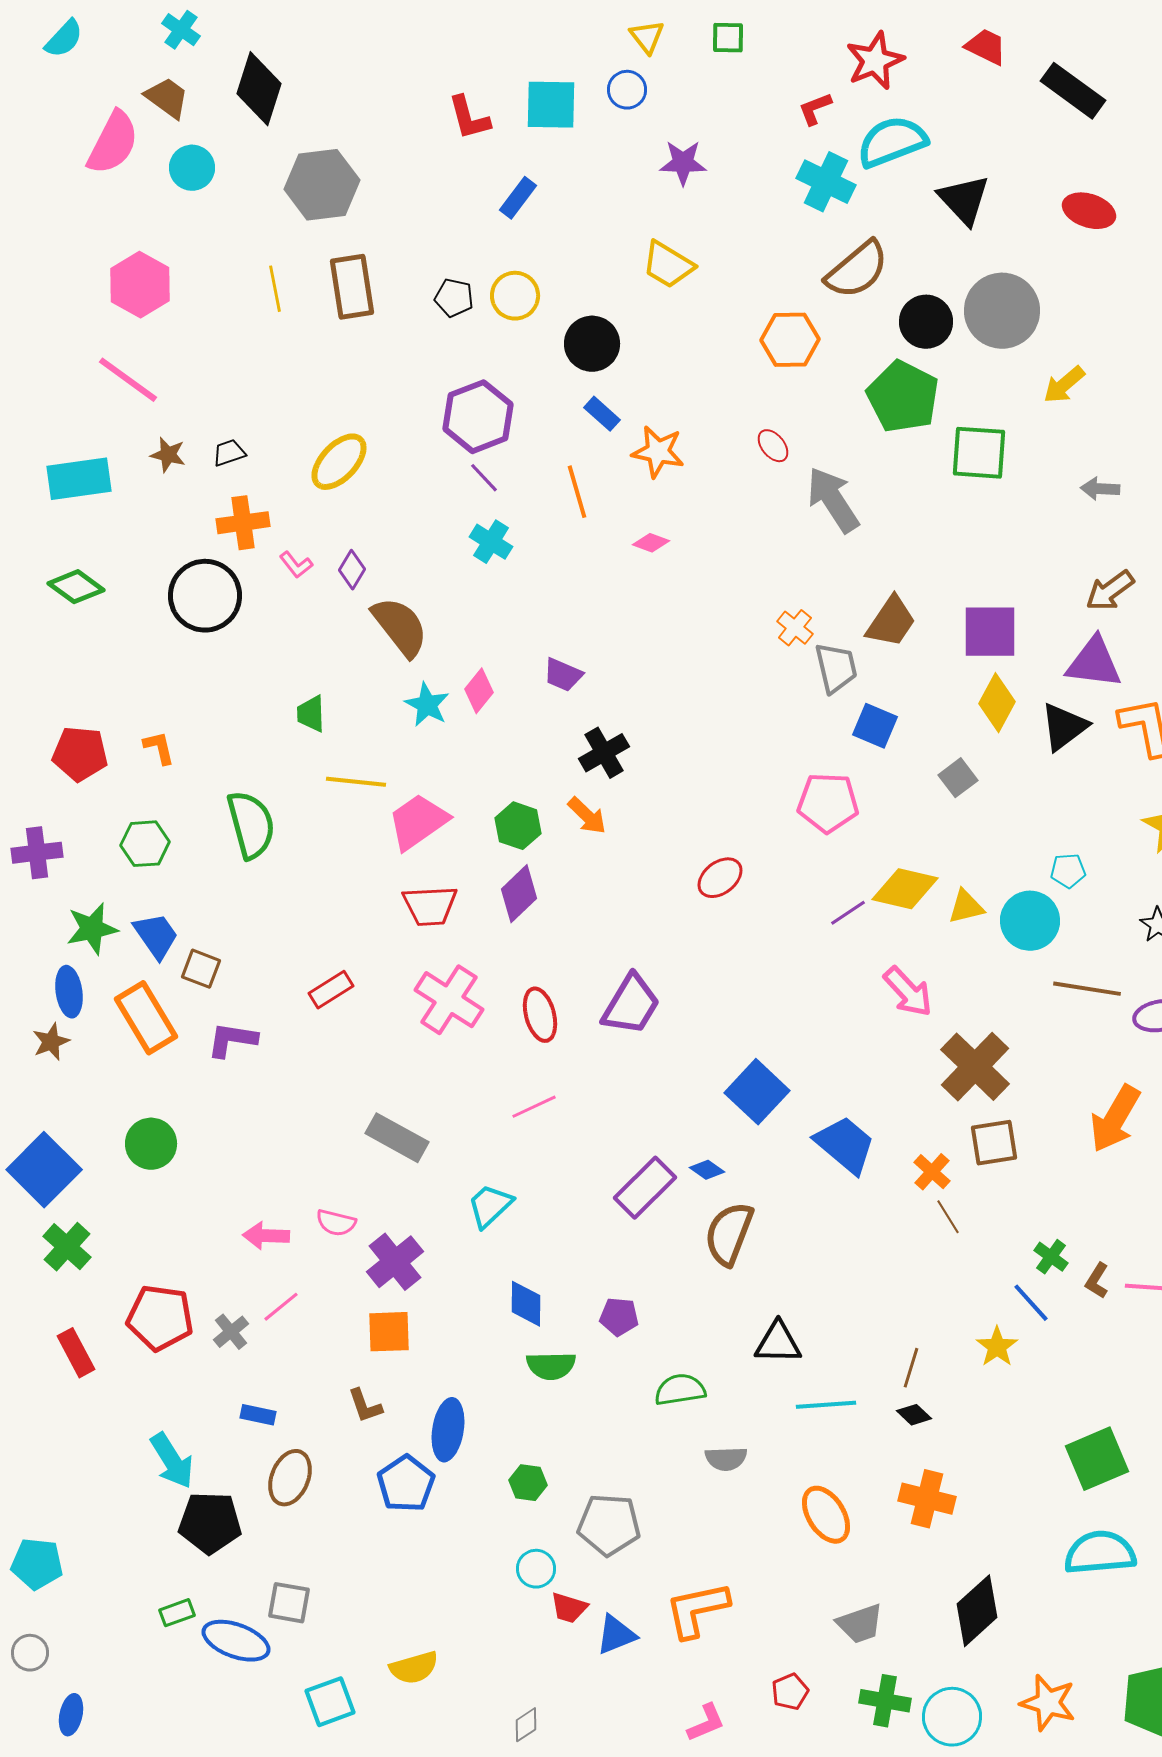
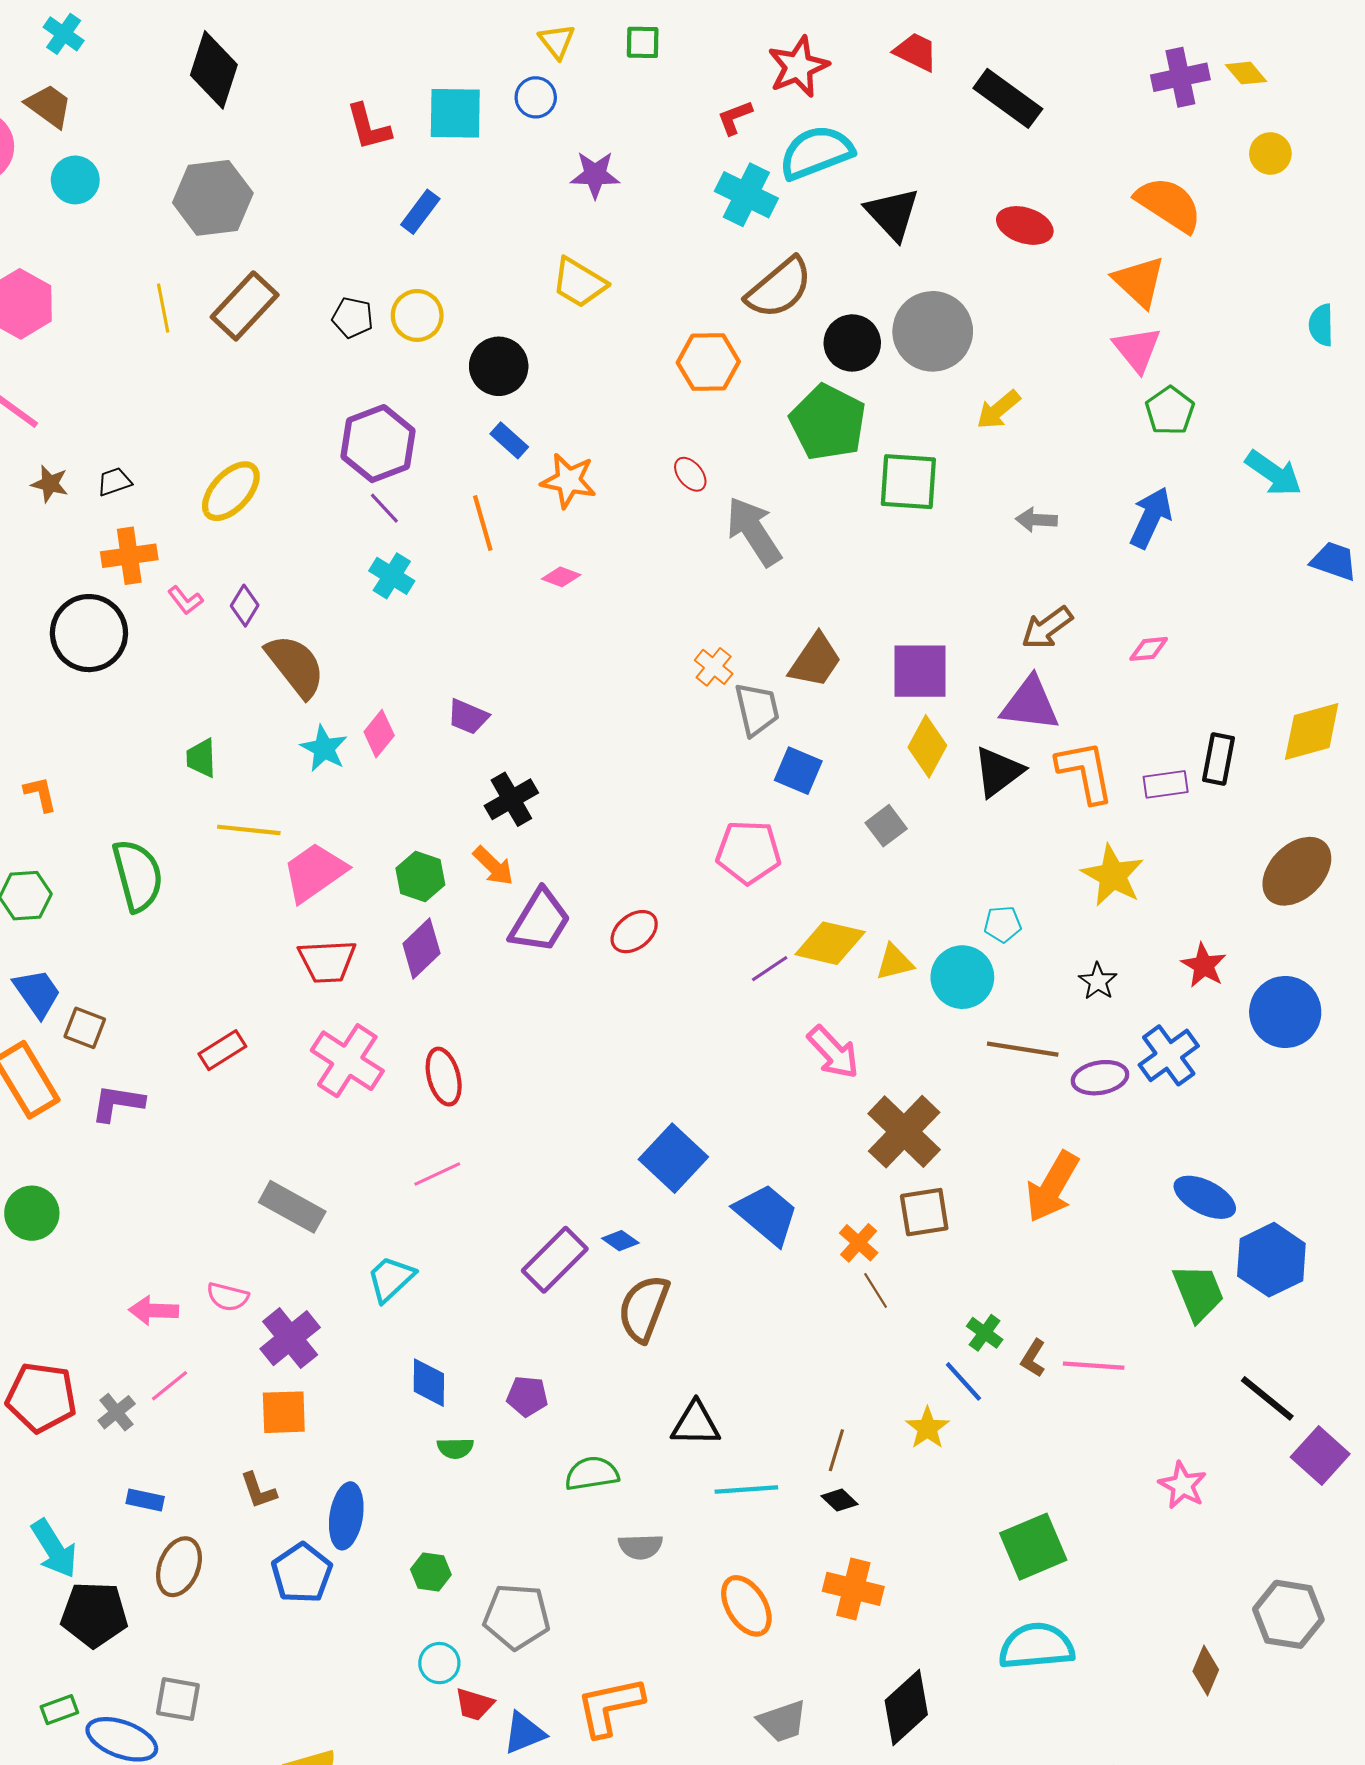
black diamond: (259, 89) -> (214, 70), moved
brown rectangle: (352, 287) -> (245, 306), turned 52
purple trapezoid: (631, 1005) -> (540, 921), moved
green semicircle: (551, 1366) -> (455, 1448), size x0.7

